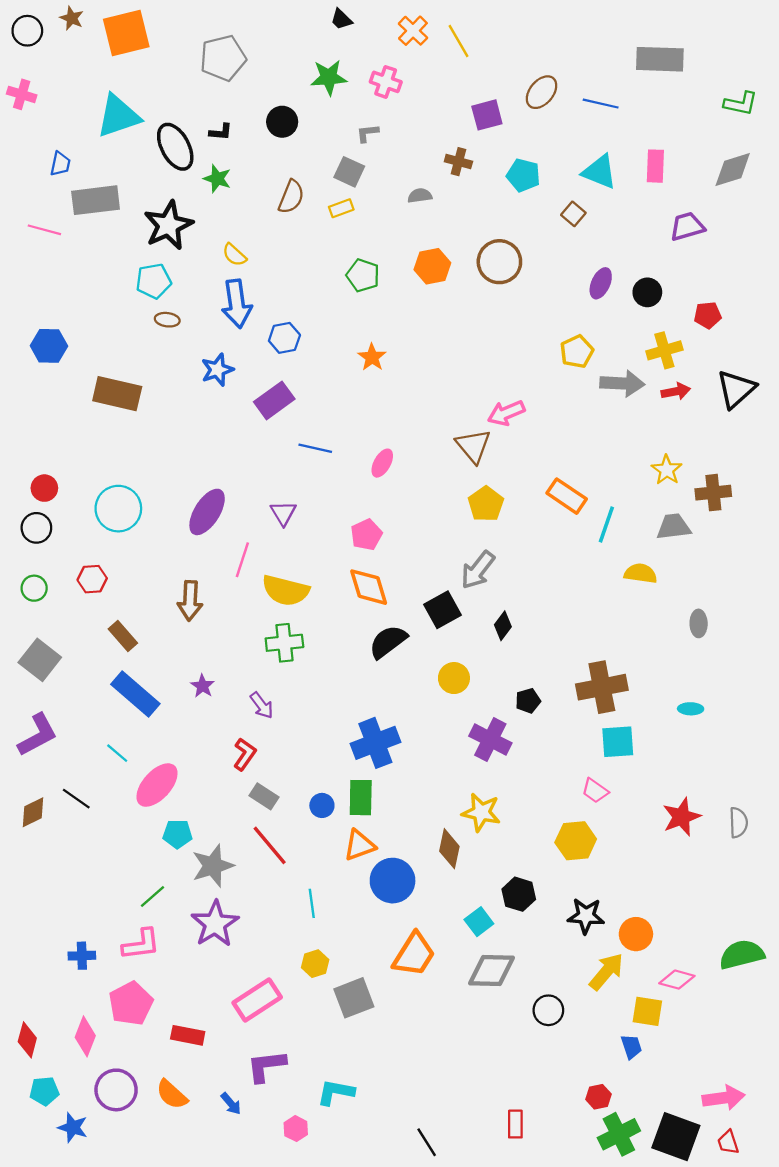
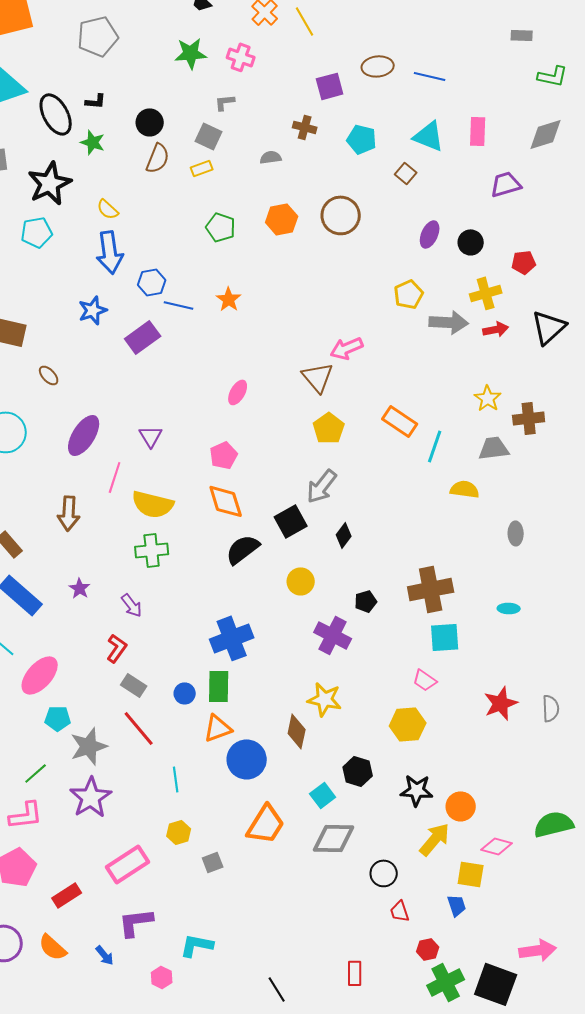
gray rectangle: (660, 59) -> (522, 35), moved, size x0.5
brown ellipse: (542, 92) -> (378, 66), turned 44
black circle: (282, 122) -> (150, 122), moved
brown ellipse: (167, 320) -> (49, 375), moved, turned 40
blue line: (315, 448) -> (179, 305), moved
gray square: (354, 998) -> (213, 862), size x0.6
red rectangle: (188, 1035) -> (67, 895), turned -44
red trapezoid: (728, 1142) -> (400, 911), moved

